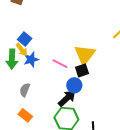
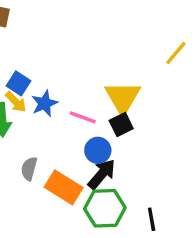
blue star: (31, 59) -> (45, 103), moved
blue circle: (74, 85) -> (98, 150), moved
orange rectangle: (25, 115) -> (64, 187), moved, size x1.5

